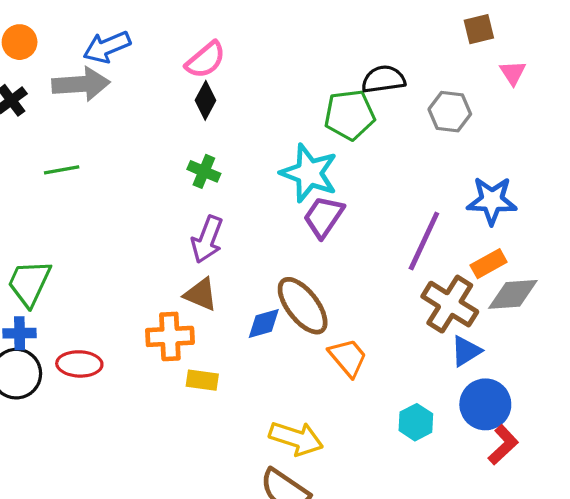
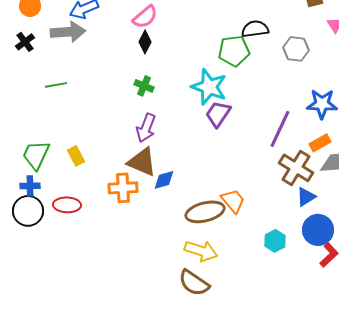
brown triangle: (201, 294) -> (142, 162), size x1.4
brown ellipse: (303, 306) -> (205, 212), moved, turned -66
blue diamond: (264, 324) -> (164, 180), moved
yellow rectangle: (202, 380) -> (76, 156), moved, turned 54

